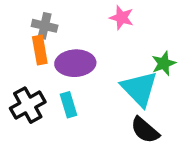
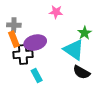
black cross: (28, 105) -> (23, 54), moved, turned 36
cyan rectangle: (68, 105) -> (37, 76), moved

